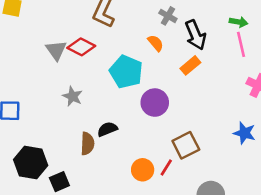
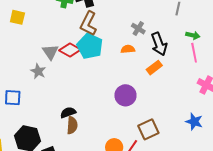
orange semicircle: (156, 43) -> (128, 49), turned -56
cyan pentagon: (126, 72) -> (90, 46), moved
gray star: (72, 96) -> (38, 71), moved
black semicircle: (107, 129) -> (68, 112), moved

